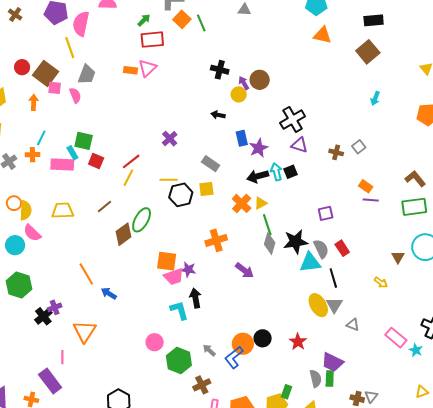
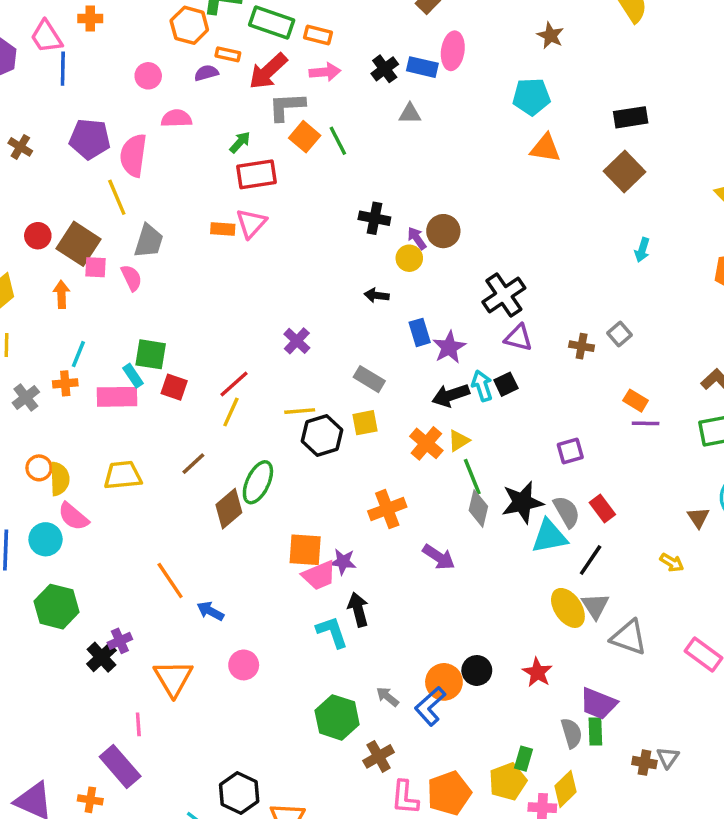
black line: (333, 278) -> (591, 560), turned 54
gray triangle: (353, 325) -> (629, 637), size x1.6
pink circle: (155, 342) -> (244, 665), moved

